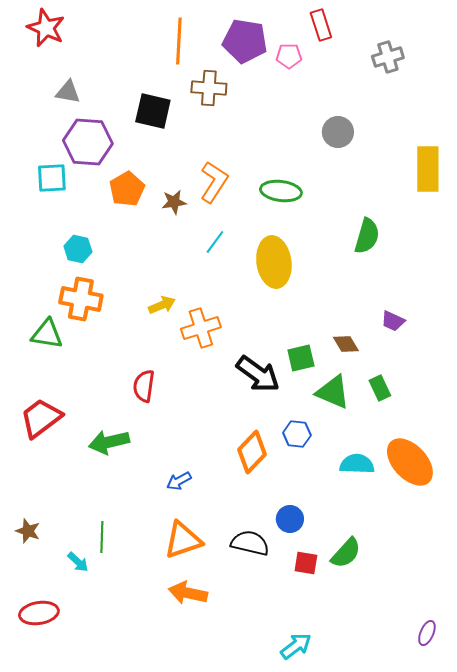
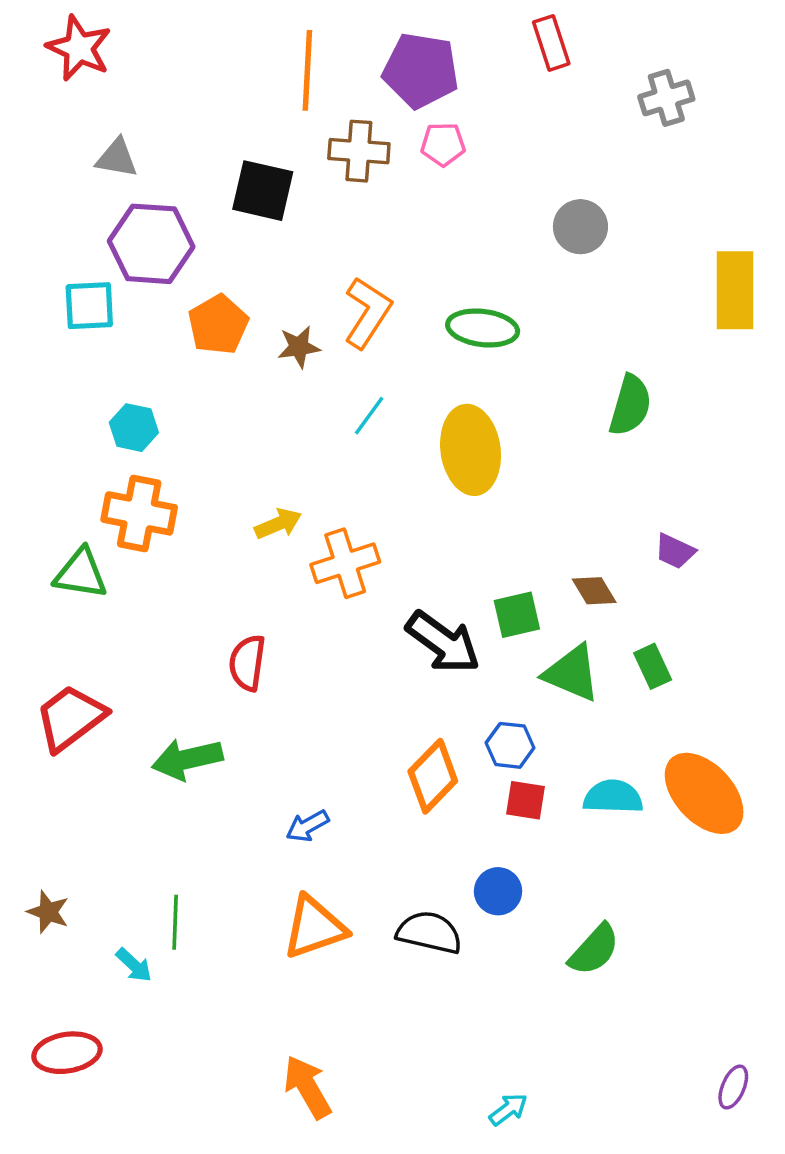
pink pentagon: (289, 56) -> (443, 144), moved
red square: (306, 563) -> (525, 800), moved
orange arrow: (188, 593) -> (307, 1087), moved, turned 48
cyan arrow: (296, 646) -> (508, 1109), size x0.7

